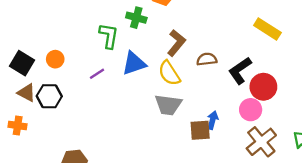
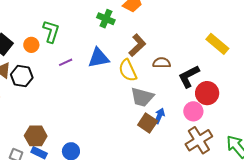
green L-shape: (109, 36) -> (51, 32), moved
gray trapezoid: (168, 105) -> (142, 97), moved
brown square: (200, 130) -> (148, 123), turned 30

